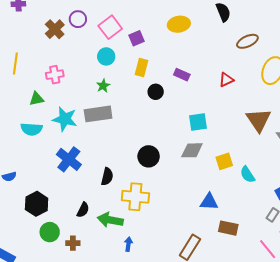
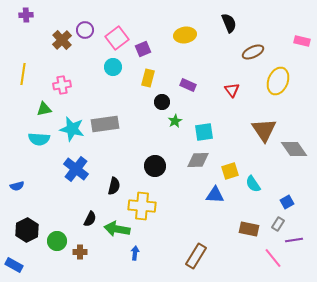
red triangle: (226, 80) -> (232, 90), turned -42
green star: (103, 86) -> (175, 121), moved
blue triangle: (209, 202) -> (215, 195), moved
black hexagon: (37, 204) -> (27, 230), moved
brown rectangle: (228, 228) -> (249, 229), moved

